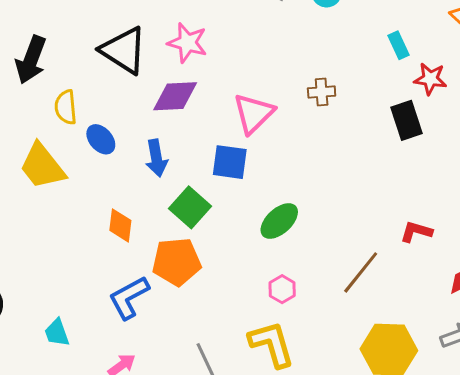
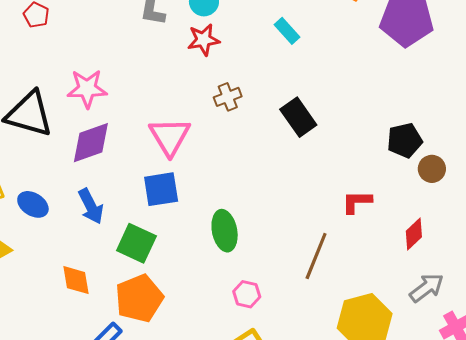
red star: (430, 79) -> (203, 40), moved
black rectangle: (407, 120) -> (298, 117), moved
green ellipse: (279, 221) -> (225, 231), turned -42

